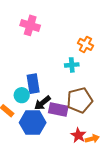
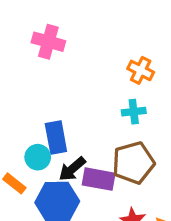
cyan cross: (72, 65) -> (134, 112), moved

